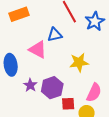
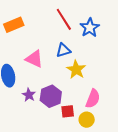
blue triangle: (55, 35) -> (63, 50), moved
yellow star: (79, 62) -> (76, 69), turned -30

